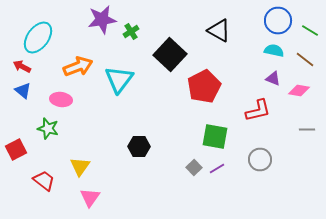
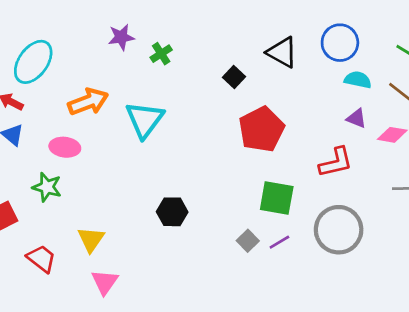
purple star: (102, 20) -> (121, 37), size x0.7
blue circle: (278, 20) -> (340, 43), moved
black square: (170, 54) -> (234, 77), moved, size x0.5
gray circle: (260, 160) -> (339, 230), size x1.5

